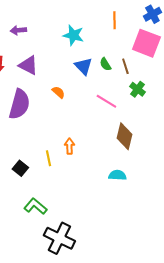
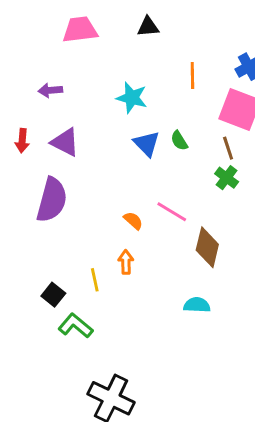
brown line: (125, 66) -> (228, 148), moved
orange semicircle: (58, 92) -> (133, 221), moved
pink line: (106, 101) -> (172, 212), moved
green L-shape: (35, 206) -> (76, 326), moved

